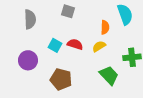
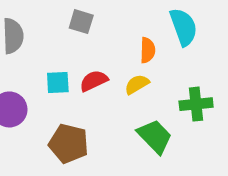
red semicircle: (75, 44) -> (94, 81), turned -42
cyan square: (55, 45) -> (58, 83), turned -32

